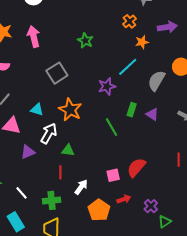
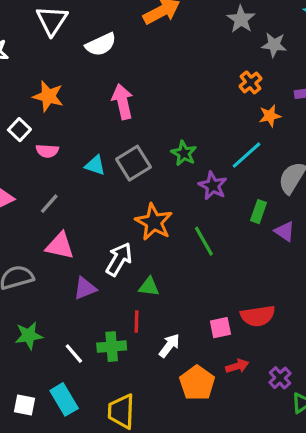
pink arrow: (34, 36) -> (123, 102), moved
green star: (85, 41) -> (184, 153), moved
purple star: (107, 86) -> (213, 186), turned -30
cyan triangle: (37, 110) -> (95, 165), moved
green rectangle: (132, 110) -> (259, 212), moved
green line: (112, 127) -> (204, 241), moved
red semicircle: (136, 168) -> (258, 316), turned -140
green cross: (52, 200) -> (112, 347), moved

